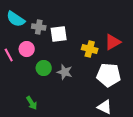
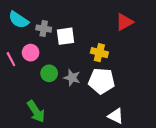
red triangle: (113, 42) -> (124, 22), moved
white pentagon: (109, 75) -> (102, 81), moved
green arrow: (32, 103) -> (36, 112), size x1.5

